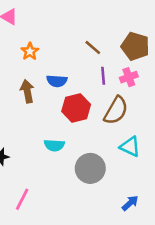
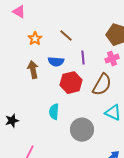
brown line: (93, 48) -> (66, 36), moved
purple line: (103, 76) -> (83, 58), moved
cyan semicircle: (54, 145) -> (54, 112), turned 91

